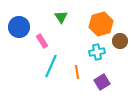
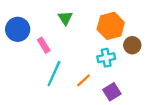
orange line: (77, 72) -> (83, 80), turned 56

